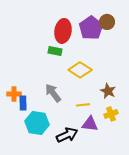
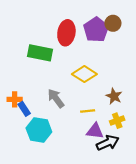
green rectangle: (55, 51) -> (40, 53), moved, size x1.6
blue rectangle: (23, 103) -> (24, 109), turned -32
black arrow: (67, 135) -> (108, 143), moved

